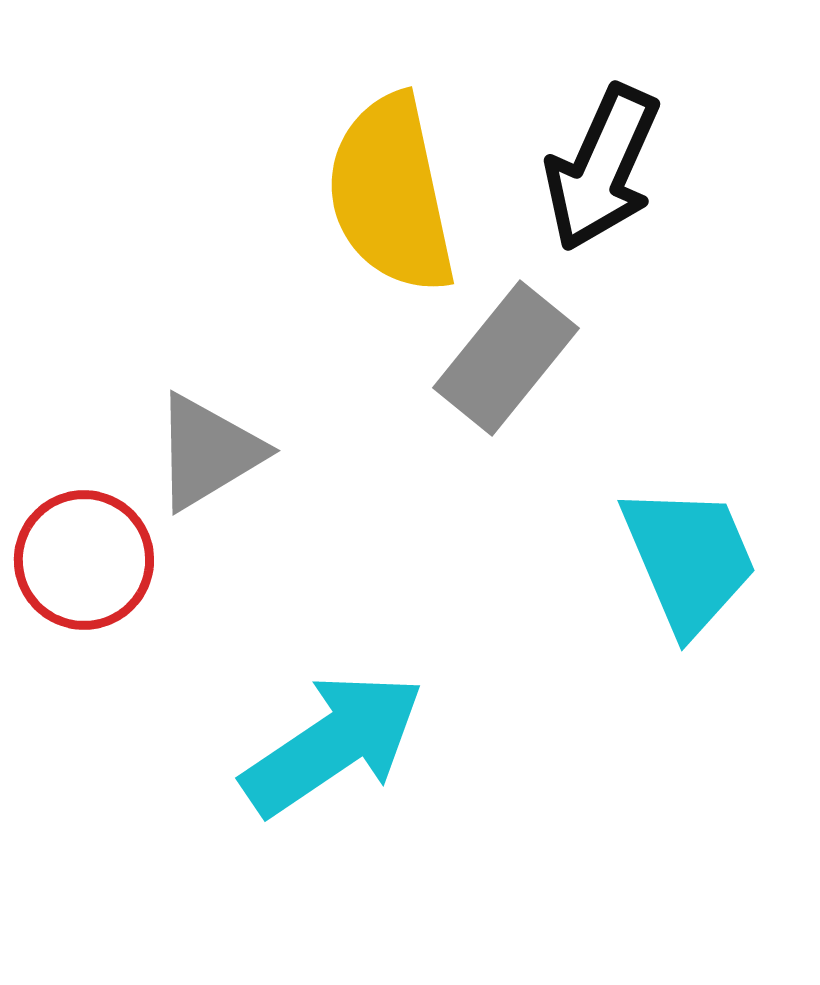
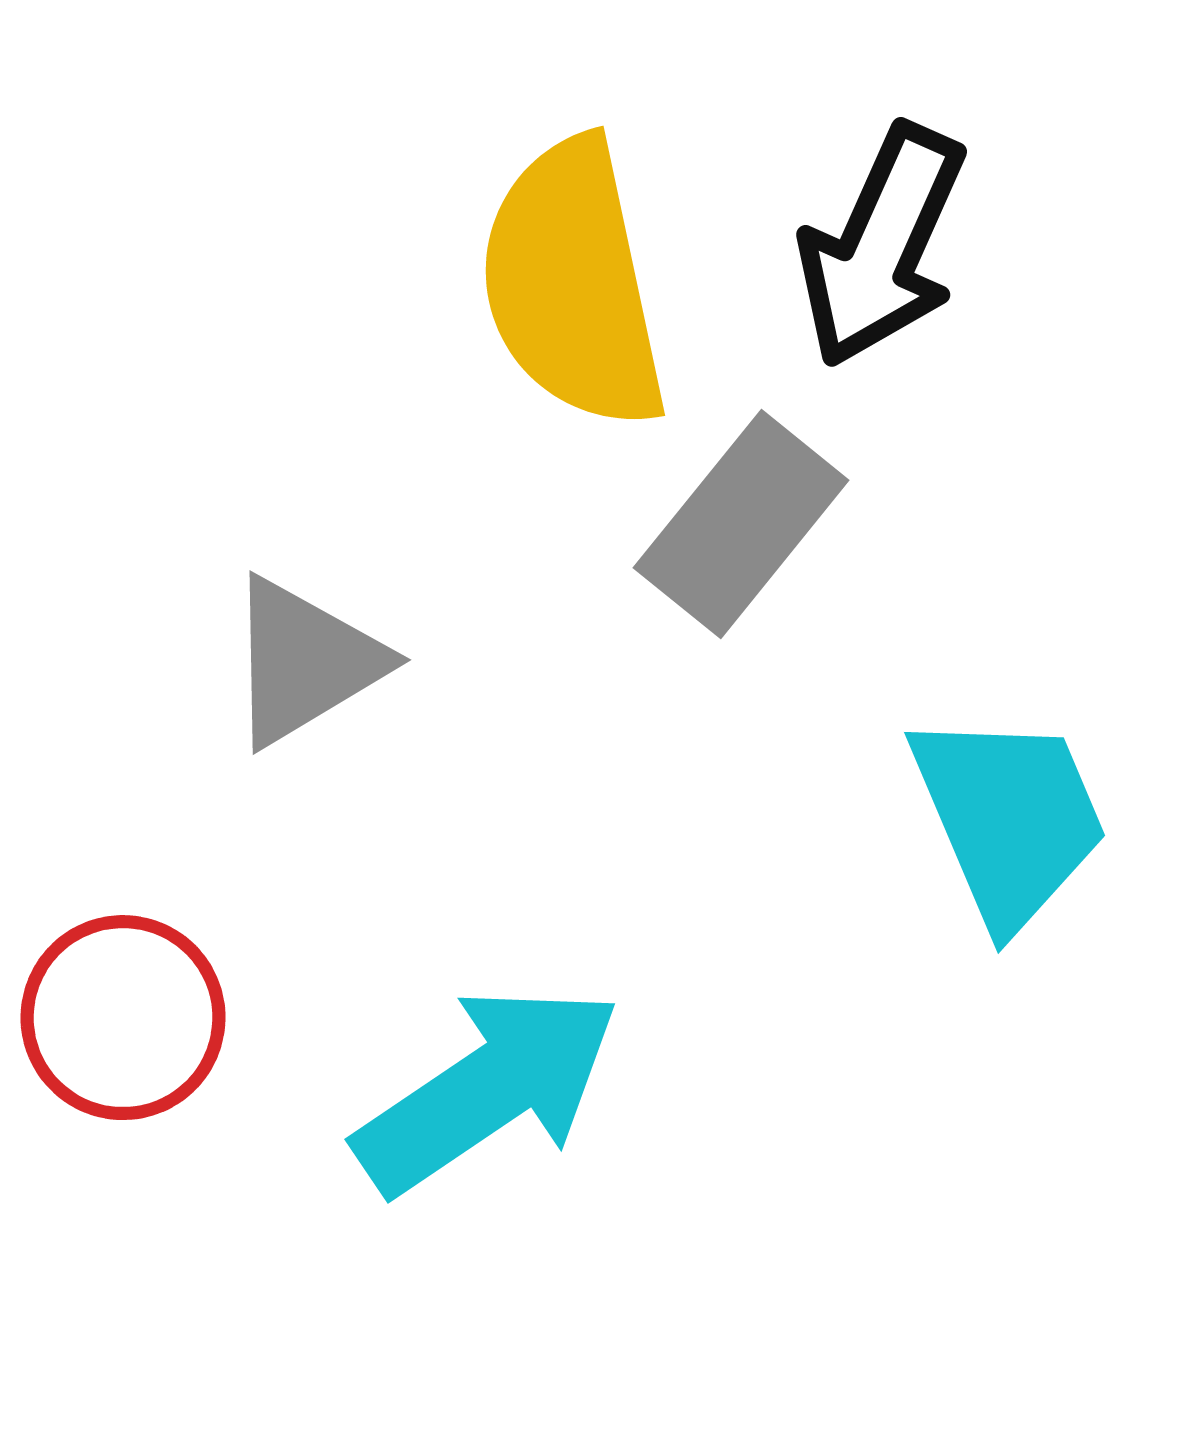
red circle: (84, 560) -> (123, 1018), moved

